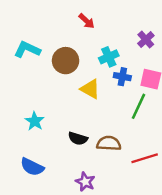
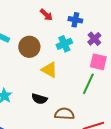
purple cross: (146, 40) -> (94, 39), moved
blue cross: (122, 77) -> (75, 20), moved
black semicircle: (78, 138) -> (39, 99), moved

